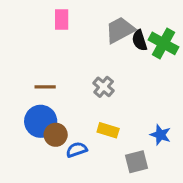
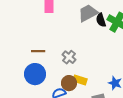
gray cross: (104, 87) -> (69, 57), moved
brown circle: (56, 135) -> (69, 83), moved

